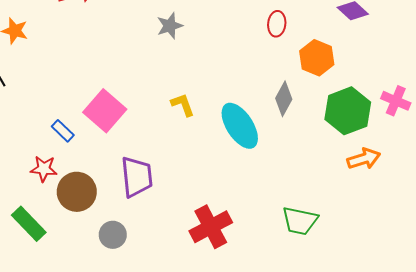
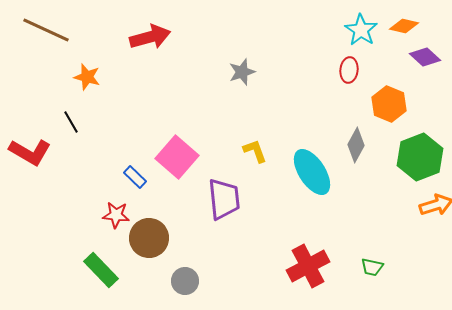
purple trapezoid: (137, 177) -> (224, 199), moved
green trapezoid: (300, 221) -> (372, 267), size x0.6
red cross: (211, 227) -> (308, 266), moved

